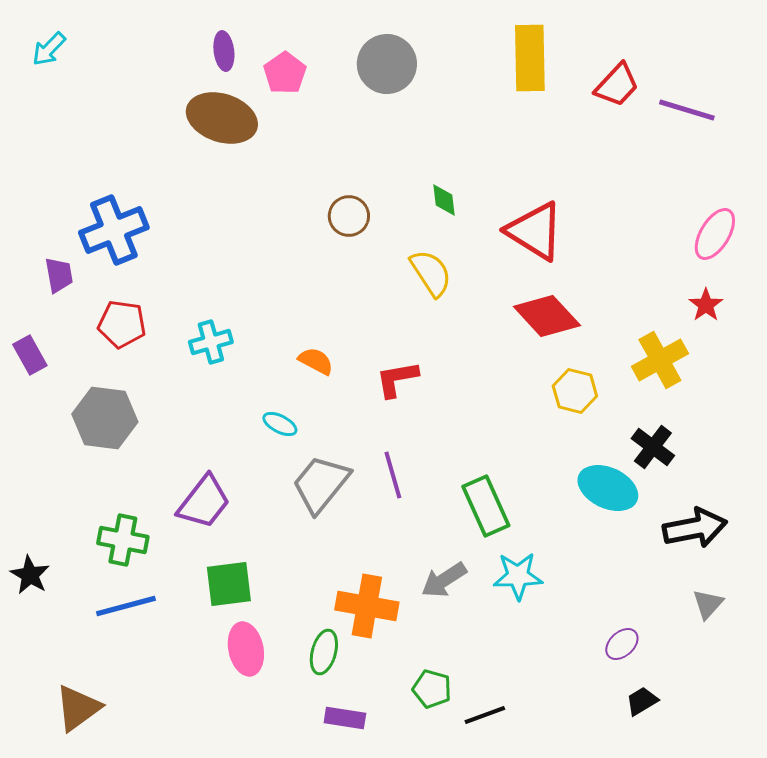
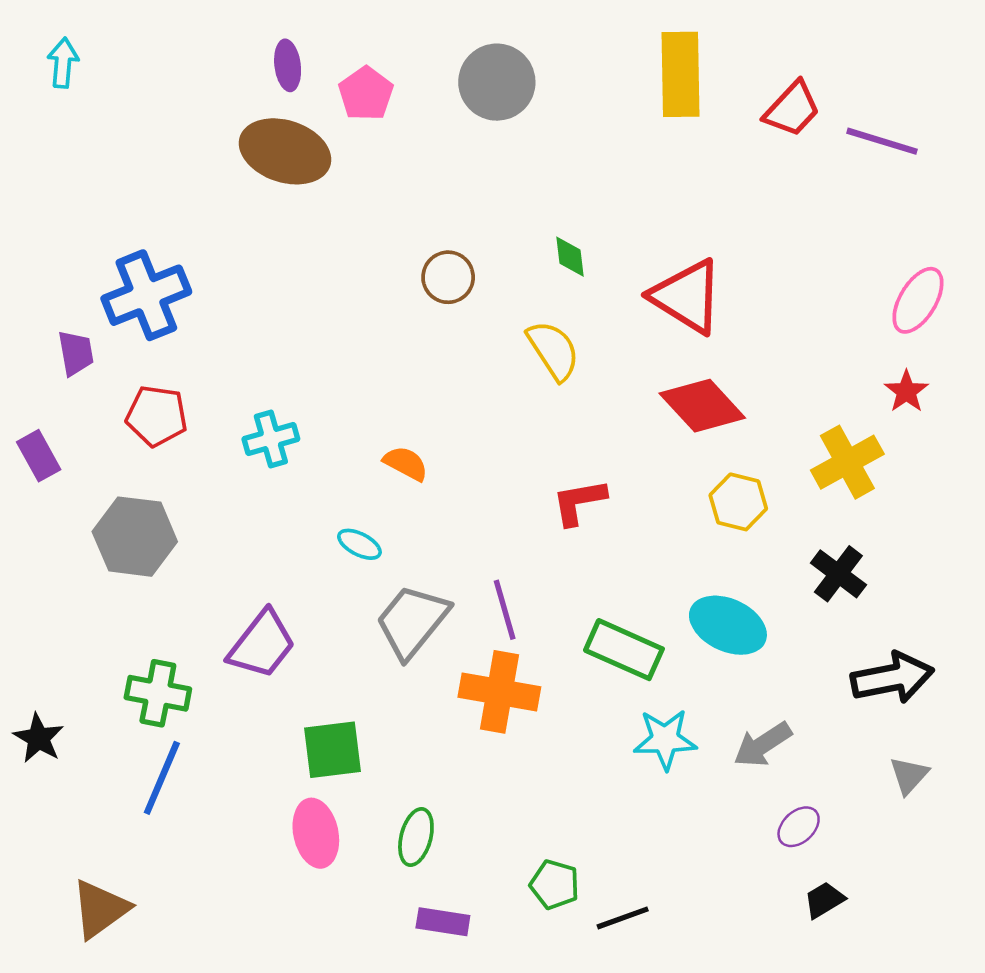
cyan arrow: (49, 49) -> (63, 63), turned 141
red L-shape: (397, 379) -> (579, 502), moved
cyan ellipse: (608, 488) -> (728, 625), moved
green rectangle: (486, 506) -> (624, 650), turned -42
gray arrow: (444, 580) -> (763, 745), moved
green square: (229, 584) -> (333, 750), moved
blue line: (126, 606) -> (162, 778), turned -52
orange cross: (367, 606) -> (499, 692), moved

